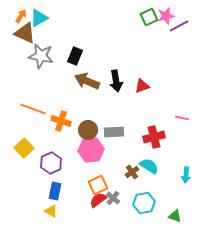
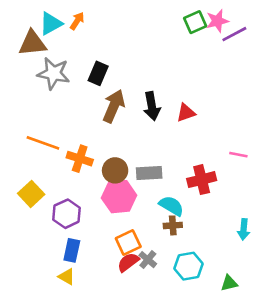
orange arrow: (21, 16) -> (77, 21), moved
brown triangle: (25, 33) -> (32, 43), turned -30
brown arrow: (87, 81) -> (114, 106), turned 90
cyan semicircle: (149, 166) -> (171, 206), moved
brown cross: (132, 172) -> (173, 225), turned 32
green triangle: (175, 216) -> (229, 283), turned -32

